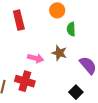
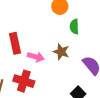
red rectangle: (19, 20) -> (15, 43), moved

